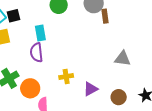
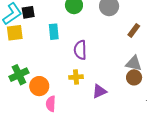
brown rectangle: (105, 16) -> (134, 30), moved, turned 40
purple semicircle: (36, 52) -> (80, 50), moved
brown circle: (119, 97) -> (134, 77), moved

